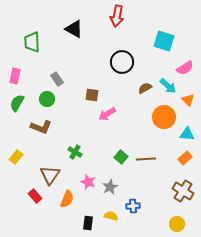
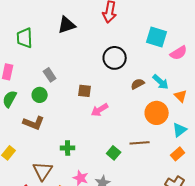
black triangle: (74, 29) -> (67, 25), turned -48
pink semicircle: (185, 68) -> (179, 53), moved
cyan triangle: (187, 134) -> (180, 130), turned -42
green cross: (75, 152) -> (68, 148), turned -32
brown line: (146, 159) -> (140, 143), moved

